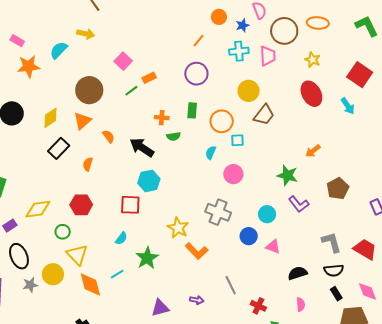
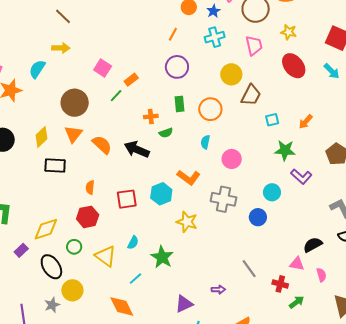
pink trapezoid: (268, 56) -> (254, 45), moved
orange semicircle: (108, 136) -> (102, 145), size x1.5
cyan square: (237, 140) -> (272, 120), moved
black rectangle: (59, 148) -> (55, 166), turned 60
orange semicircle: (88, 164) -> (90, 187), moved
cyan hexagon: (149, 181) -> (161, 194), moved
red square: (130, 205) -> (127, 199), moved
pink triangle: (273, 247) -> (297, 264), moved
orange L-shape: (197, 251) -> (189, 177), moved
yellow triangle: (77, 255) -> (106, 256), moved
black ellipse: (19, 256) -> (51, 267), moved
orange diamond: (90, 285) -> (122, 306), moved

